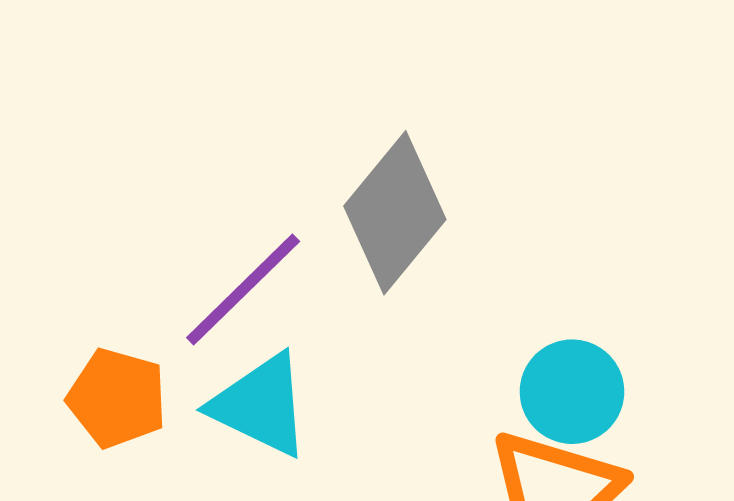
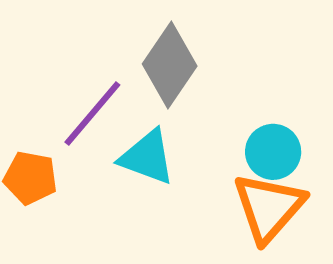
cyan triangle: (261, 405) -> (147, 157), moved

